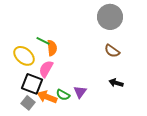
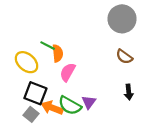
pink semicircle: (46, 69) -> (68, 72), moved
black arrow: (116, 83) -> (129, 92), turned -112
green semicircle: (63, 95) -> (70, 105), size x1.5

